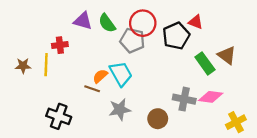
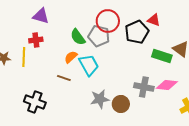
purple triangle: (83, 21) -> (41, 16), moved
green semicircle: (107, 23) -> (78, 37), moved
green rectangle: (205, 63) -> (162, 56), turned -36
orange semicircle: (100, 76) -> (71, 57), moved
gray star: (120, 109) -> (100, 99), moved

